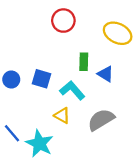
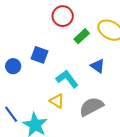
green rectangle: (84, 62) -> (82, 36), moved, turned 42
blue square: (42, 79) -> (39, 55), moved

